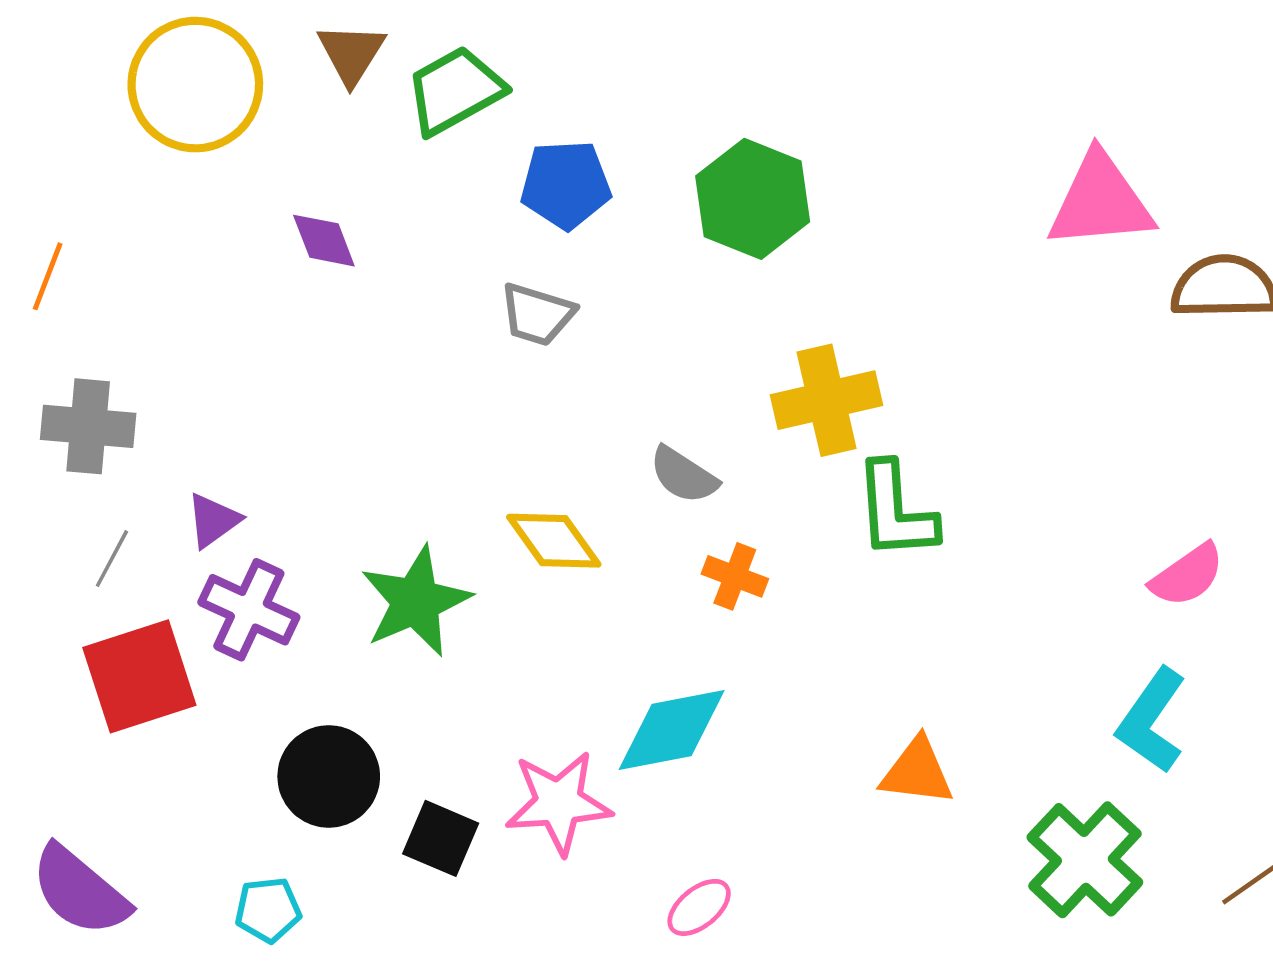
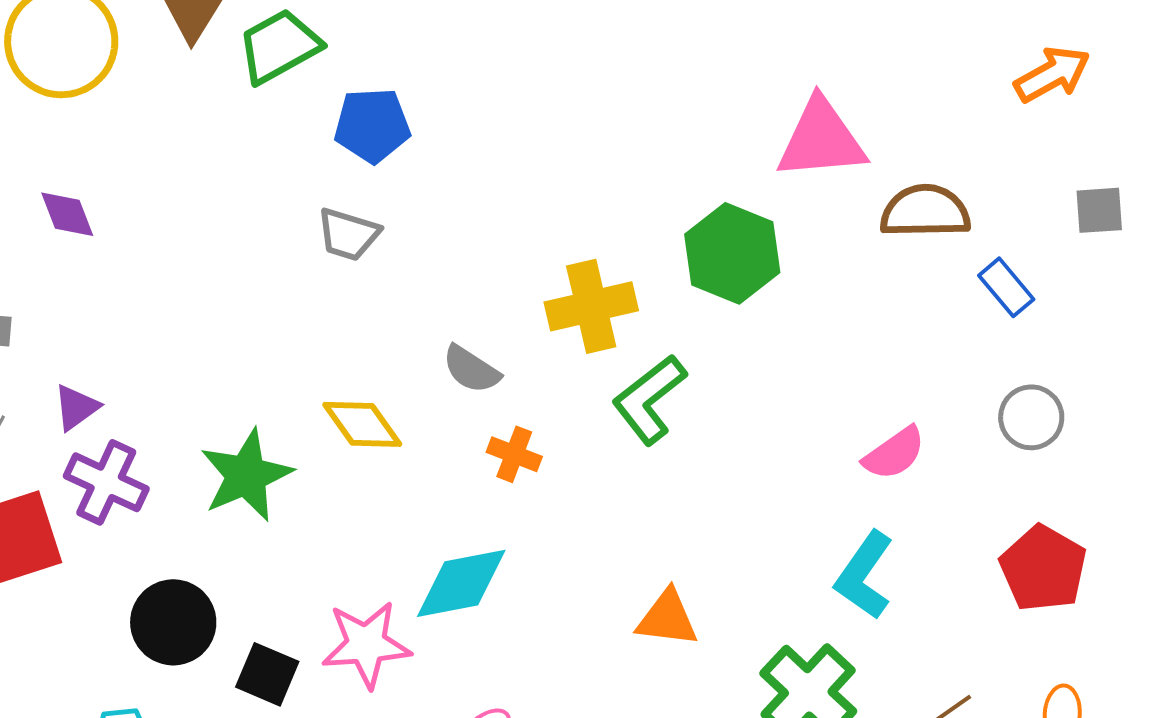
green hexagon: (753, 199) -> (732, 253), moved
purple diamond: (324, 241) -> (67, 214), moved
green L-shape: (896, 511) -> (649, 399), turned 56

